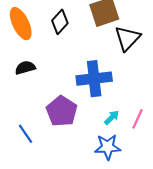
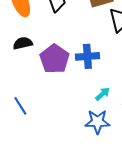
blue cross: (94, 79) -> (87, 56), size x0.7
purple pentagon: (62, 111) -> (55, 59), moved

